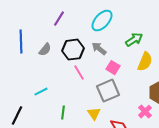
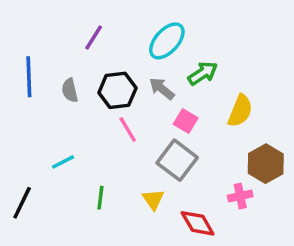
green arrow: (134, 40) -> (203, 73), moved
gray semicircle: (45, 50) -> (70, 90), turned 128
gray square: (108, 91) -> (177, 160), turned -30
pink cross: (145, 112) -> (240, 196), turned 32

